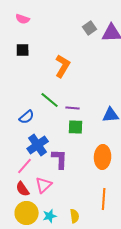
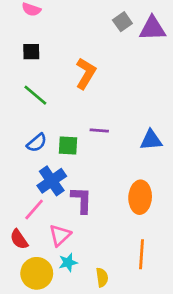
green line: (50, 100) -> (35, 95), moved
green square: (76, 127) -> (68, 145), moved
red semicircle: (23, 189) -> (19, 239), moved
cyan star: (50, 216) -> (68, 262), moved

